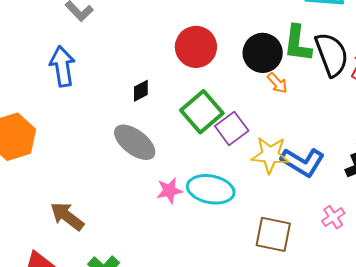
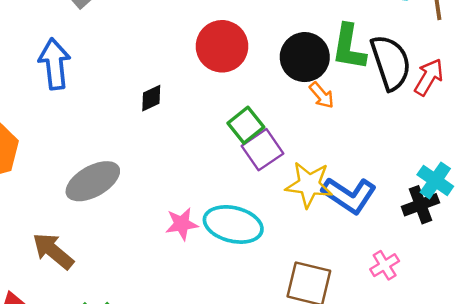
green square: (202, 112) -> (246, 125), moved, size x0.7
gray ellipse: (135, 142) -> (93, 181), moved, turned -69

